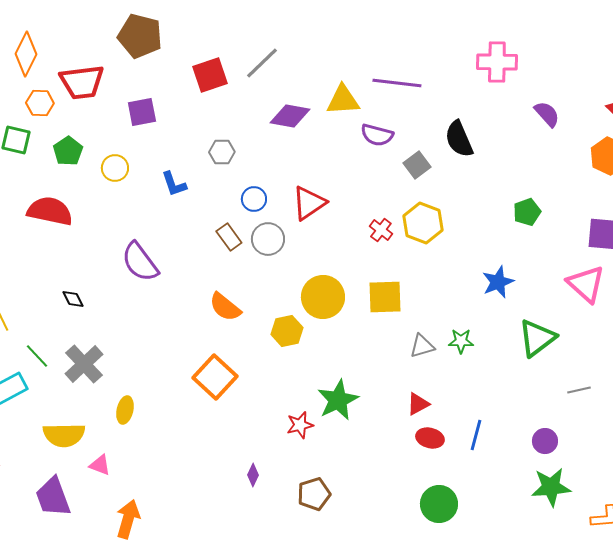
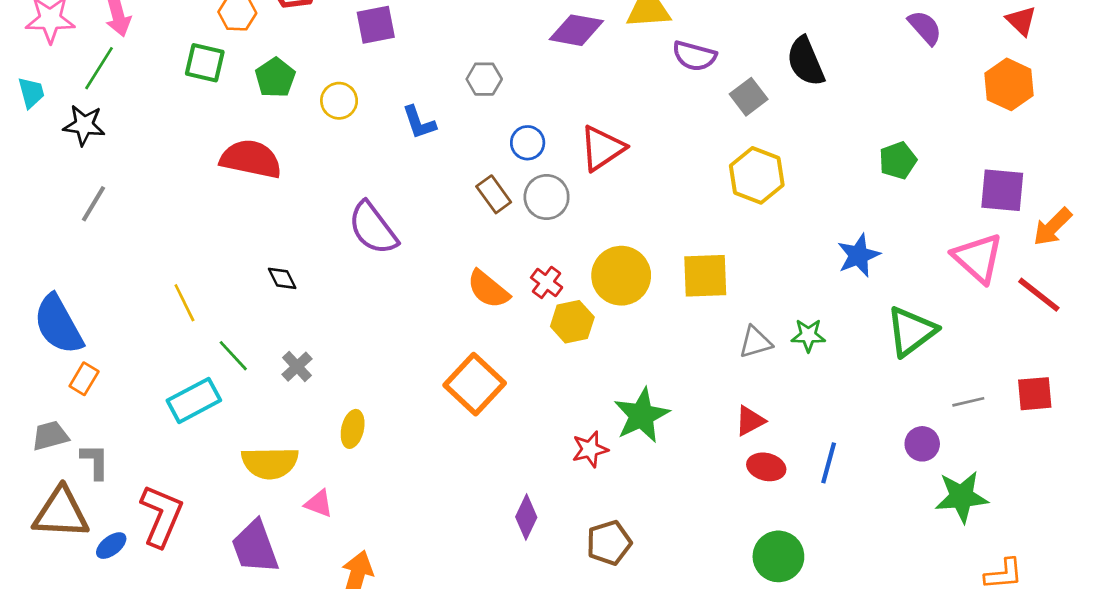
red cross: (381, 230) -> (547, 282), moved
gray cross: (84, 364) -> (297, 367), size x0.6
purple circle: (545, 441) -> (922, 444), moved
purple diamond: (253, 475) -> (526, 517), size x1.4
green star: (551, 487) -> (962, 497), moved

